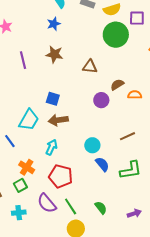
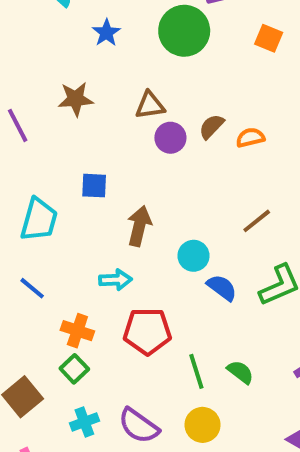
blue star: (54, 24) -> (106, 33), moved
purple circle: (101, 100) -> (170, 138), moved
cyan trapezoid: (29, 120) -> (39, 220), moved
brown arrow: (58, 120) -> (139, 226), moved, turned 126
cyan arrow: (51, 147) -> (115, 280), turned 77
purple semicircle: (47, 203) -> (139, 426), moved
green line: (71, 206) -> (196, 371), moved, turned 30

